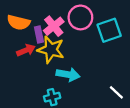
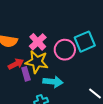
pink circle: (80, 17) -> (65, 50), moved
purple rectangle: (39, 35) -> (26, 74), moved

